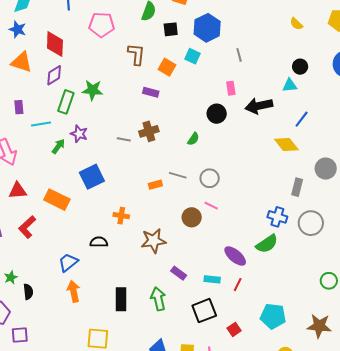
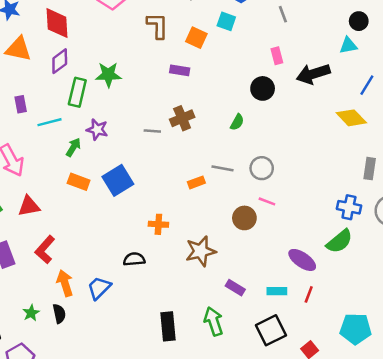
orange rectangle: (57, 200) -> (79, 182), moved, size x0.7
orange arrow: (74, 291) -> (65, 283), moved
black semicircle: (28, 292) -> (59, 314), moved

